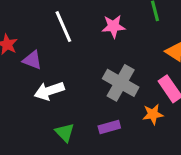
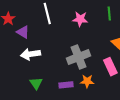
gray cross: (121, 83) -> (79, 57), turned 30
orange star: (153, 114) -> (87, 81), moved

